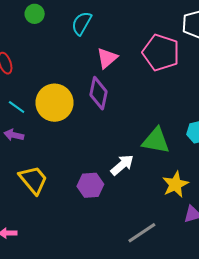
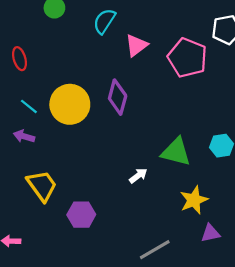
pink triangle: (107, 58) -> (136, 45), moved
white arrow: (122, 165) -> (138, 176), size x0.7
purple hexagon: (90, 185) -> (81, 215), moved

